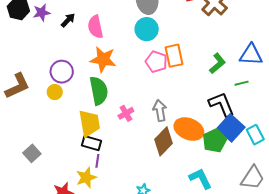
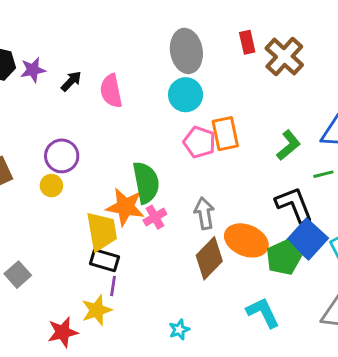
orange star: (103, 59) -> (125, 207), moved
green semicircle: (99, 91) -> (146, 183), moved

